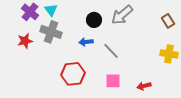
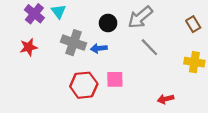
gray cross: (51, 32) -> (73, 43), moved
gray line: (111, 51) -> (149, 47), moved
pink square: (113, 81) -> (115, 79), moved

